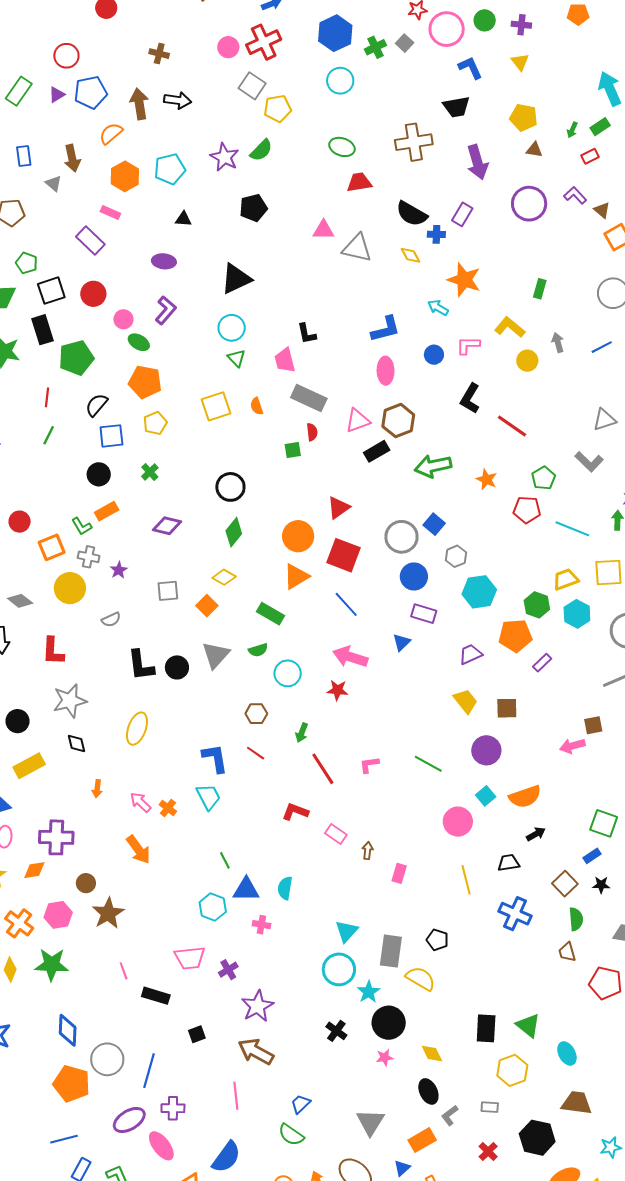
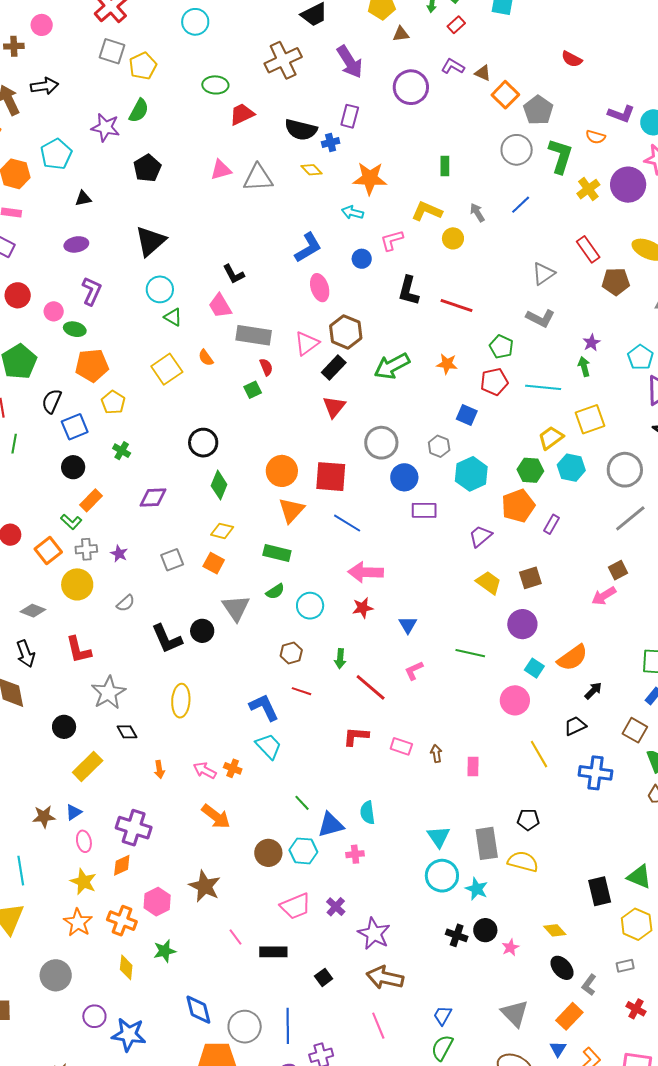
pink circle: (228, 47) -> (42, 25), moved
red triangle: (339, 508) -> (334, 407), moved
blue square: (434, 524) -> (467, 415), moved
blue triangle: (402, 642) -> (408, 625), moved
purple cross: (56, 837) -> (134, 828), turned 32
brown circle: (86, 883) -> (268, 853), moved, size x1.4
green star: (52, 964) -> (165, 951), size x0.7
black circle: (389, 1023) -> (485, 930), moved, size x0.7
green semicircle: (291, 1135) -> (442, 1048), turned 100

